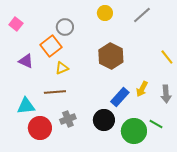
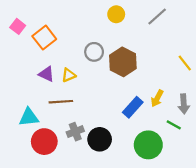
gray circle: (65, 27) -> (94, 52), moved
orange square: (51, 46) -> (44, 38), moved
purple triangle: (26, 61) -> (46, 74), moved
black circle: (104, 120) -> (100, 139), moved
green line: (156, 124) -> (174, 125), moved

